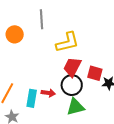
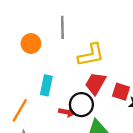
black circle: (72, 85) -> (81, 105), moved
cyan rectangle: (32, 98) -> (46, 85), moved

